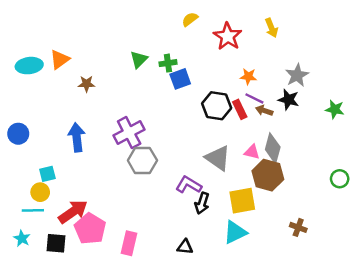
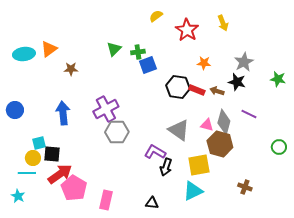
purple line: (254, 98) -> (249, 114), moved
red rectangle: (240, 109) -> (197, 90), turned -42
green star: (335, 109) -> (278, 79), moved
black square: (56, 243) -> (52, 154), moved

